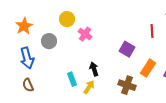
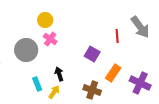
yellow circle: (67, 19) -> (45, 20), moved
gray circle: (49, 41) -> (26, 50), moved, size x1.5

